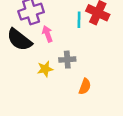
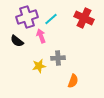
cyan line: (79, 20) -> (51, 19), moved, turned 48
black semicircle: (19, 40) -> (17, 41), size x0.6

